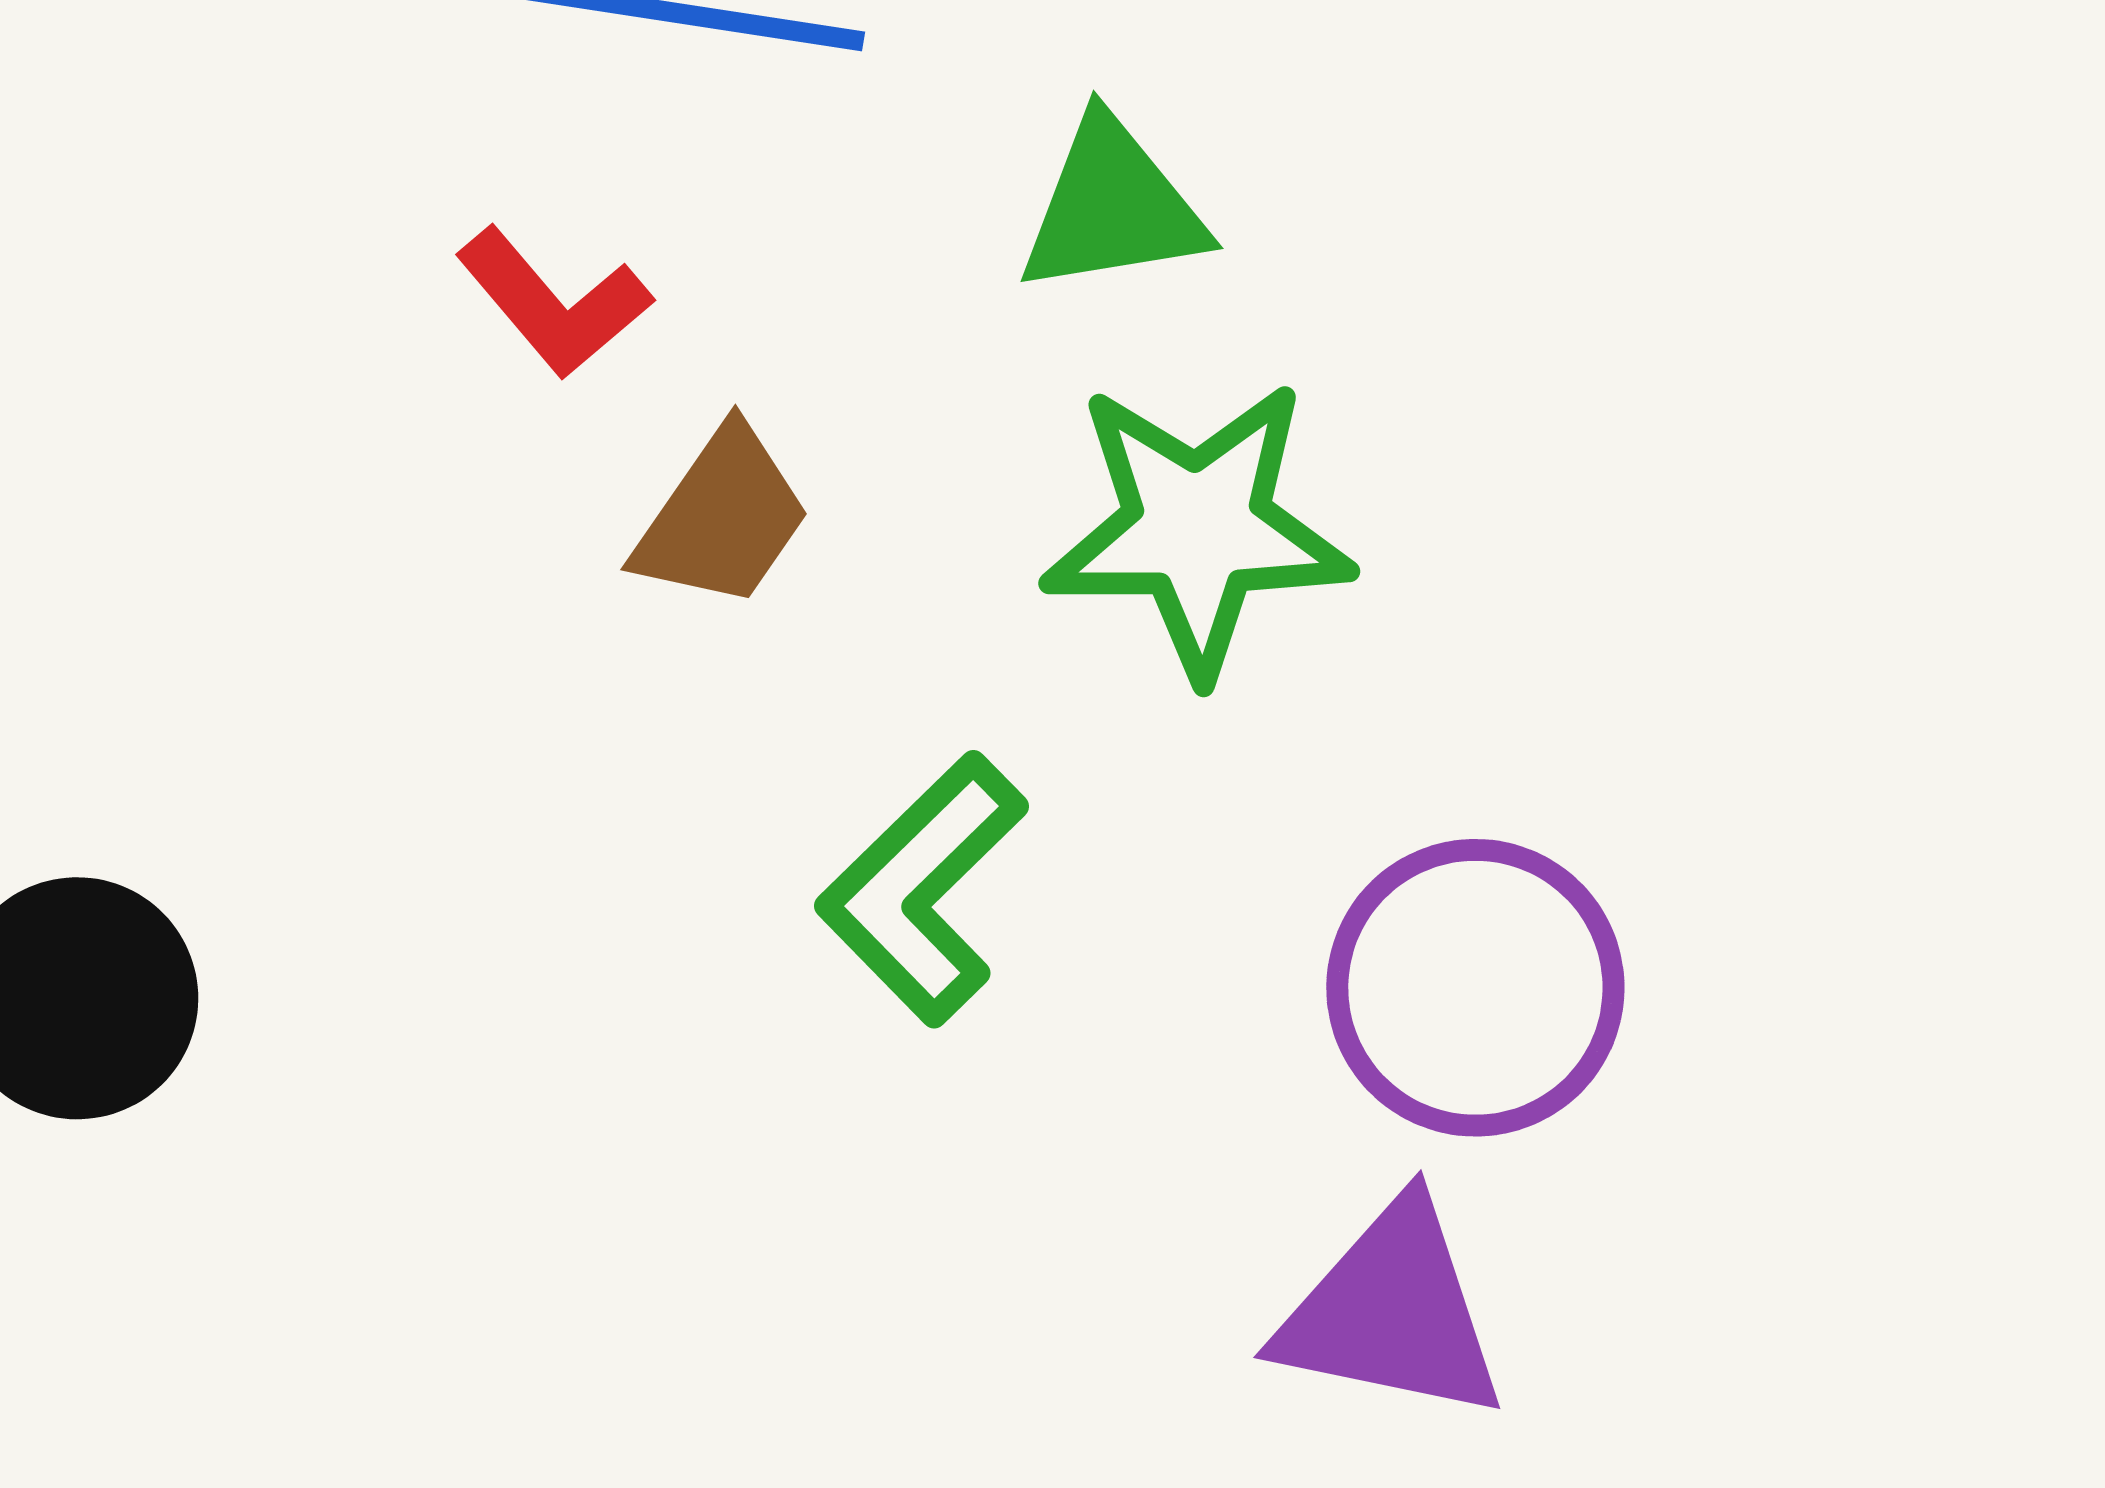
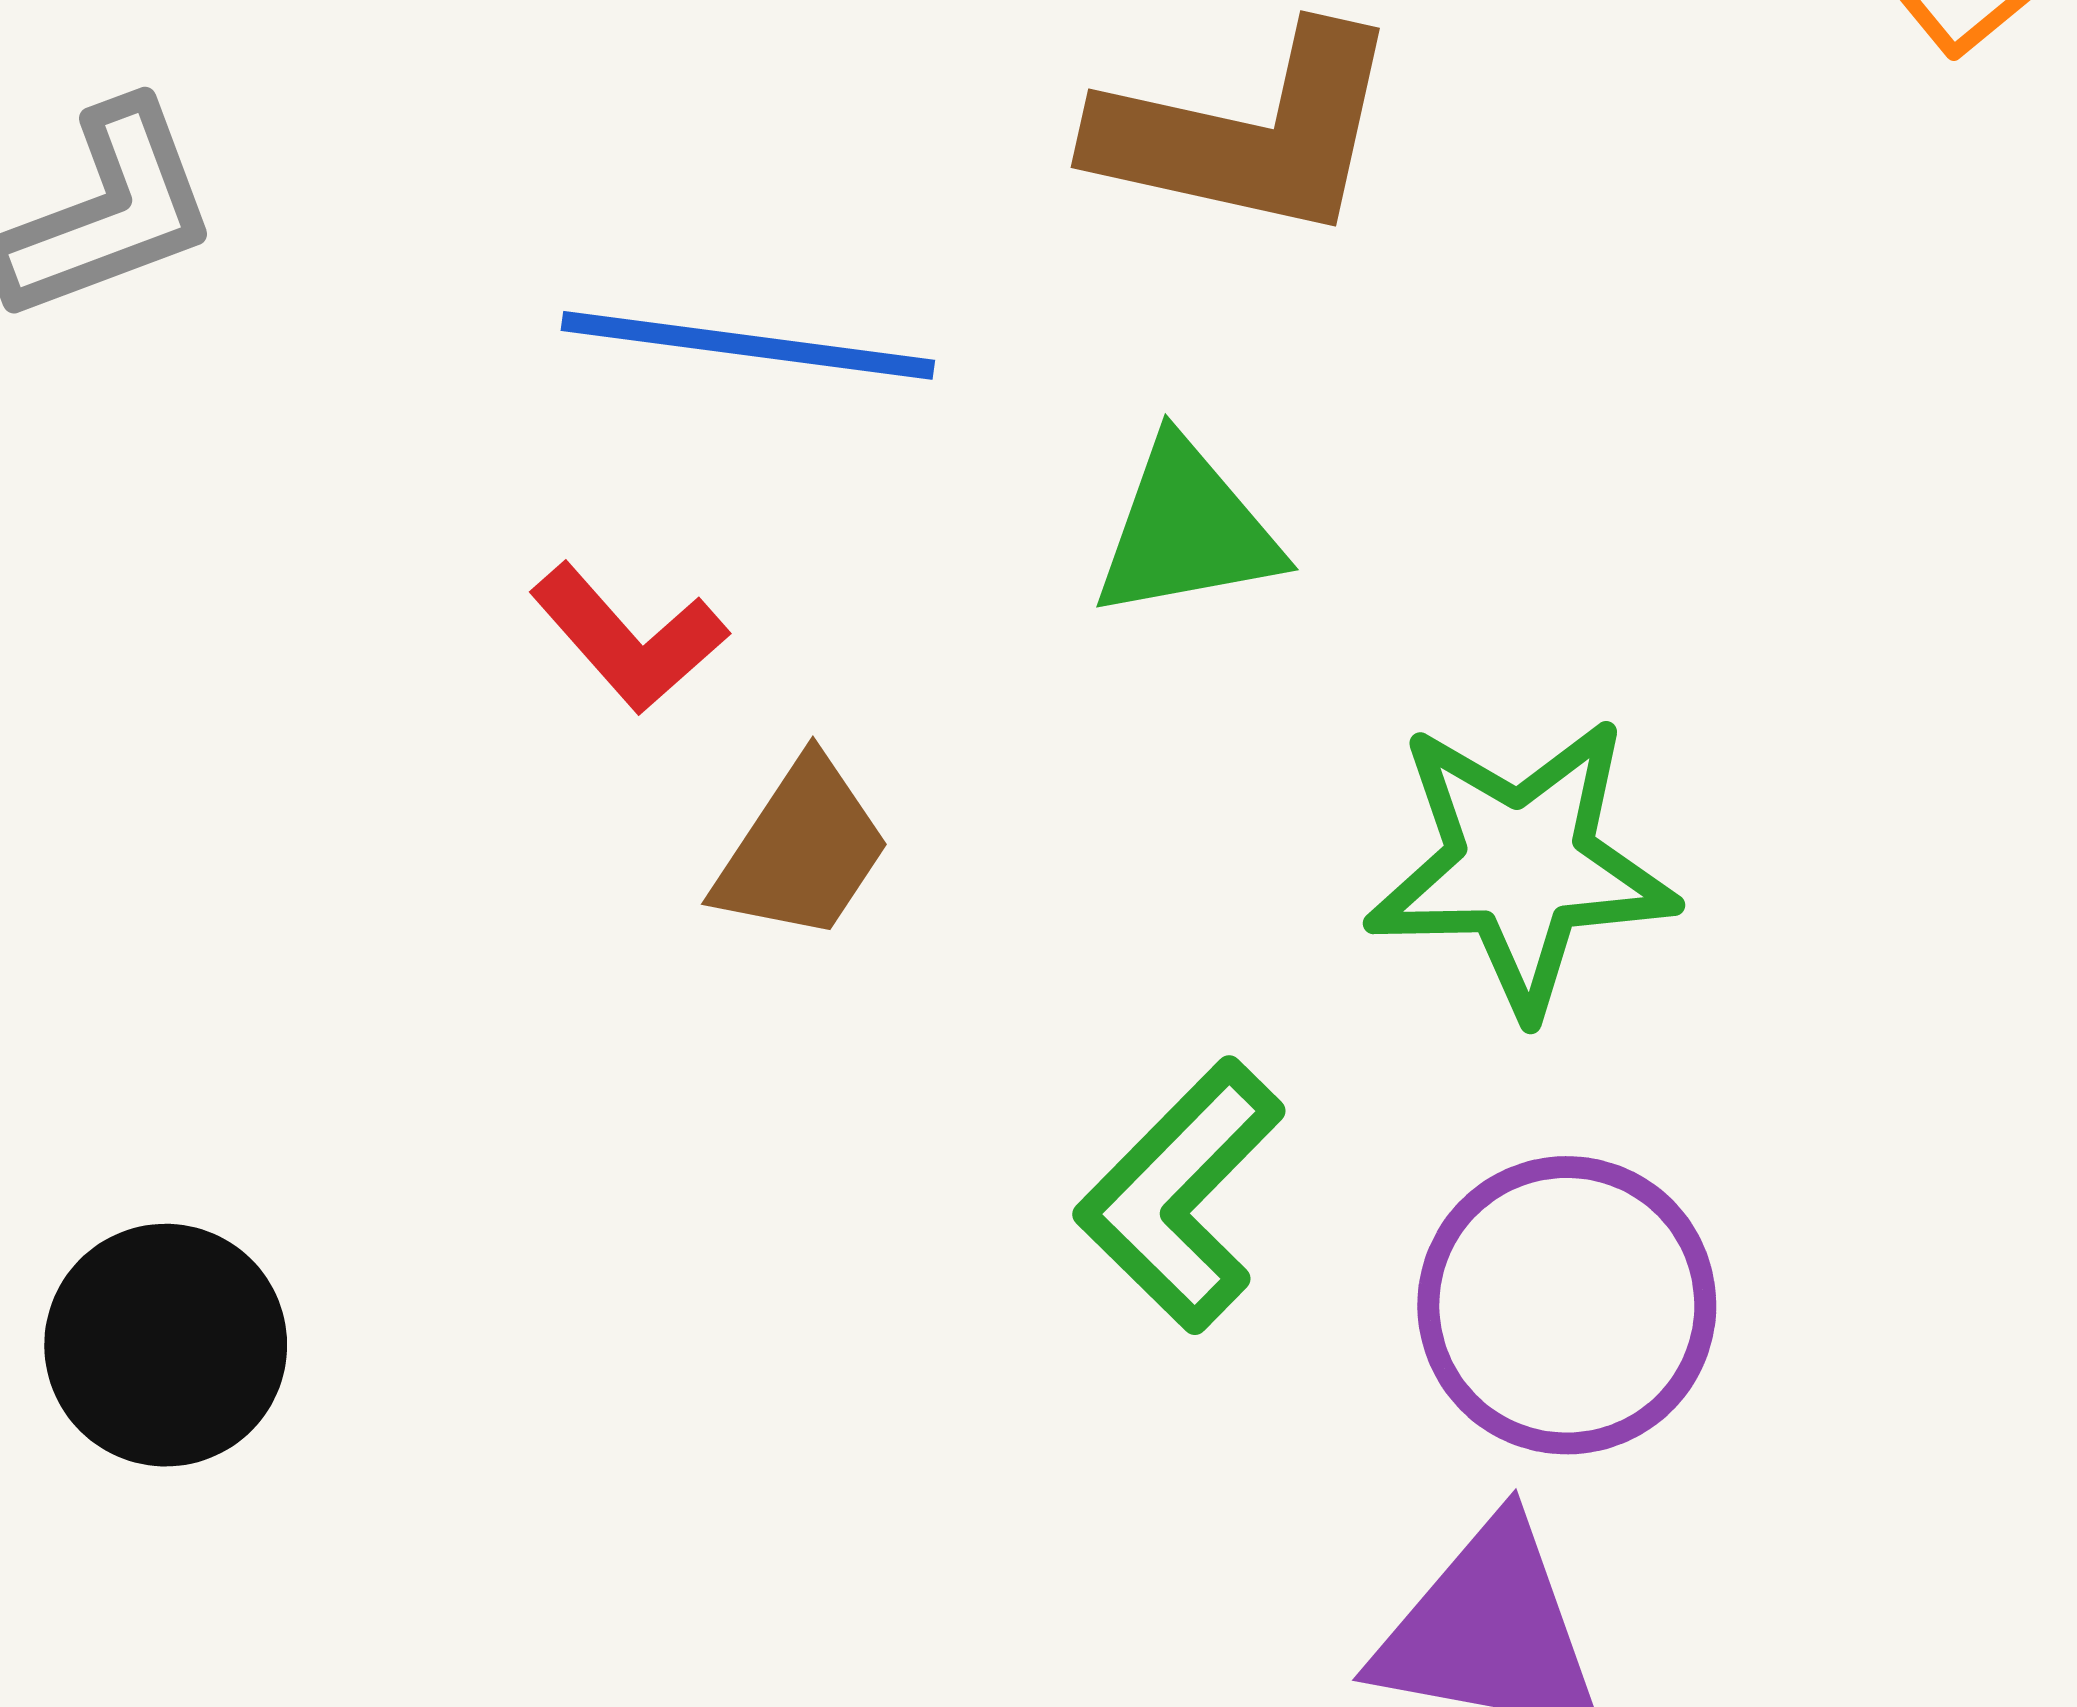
green star: (1197, 528) -> (1521, 865), moved
green L-shape: (922, 889) -> (1180, 1195), moved

